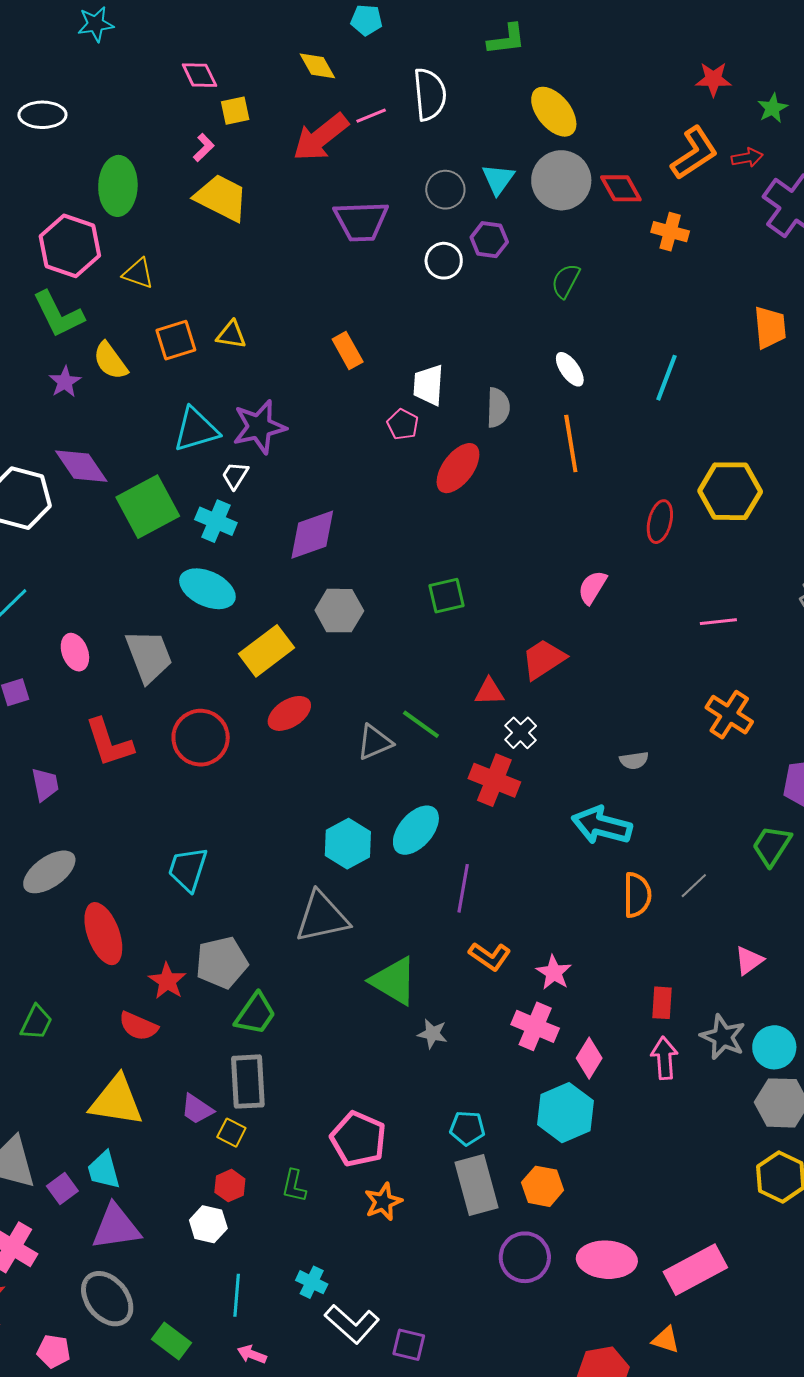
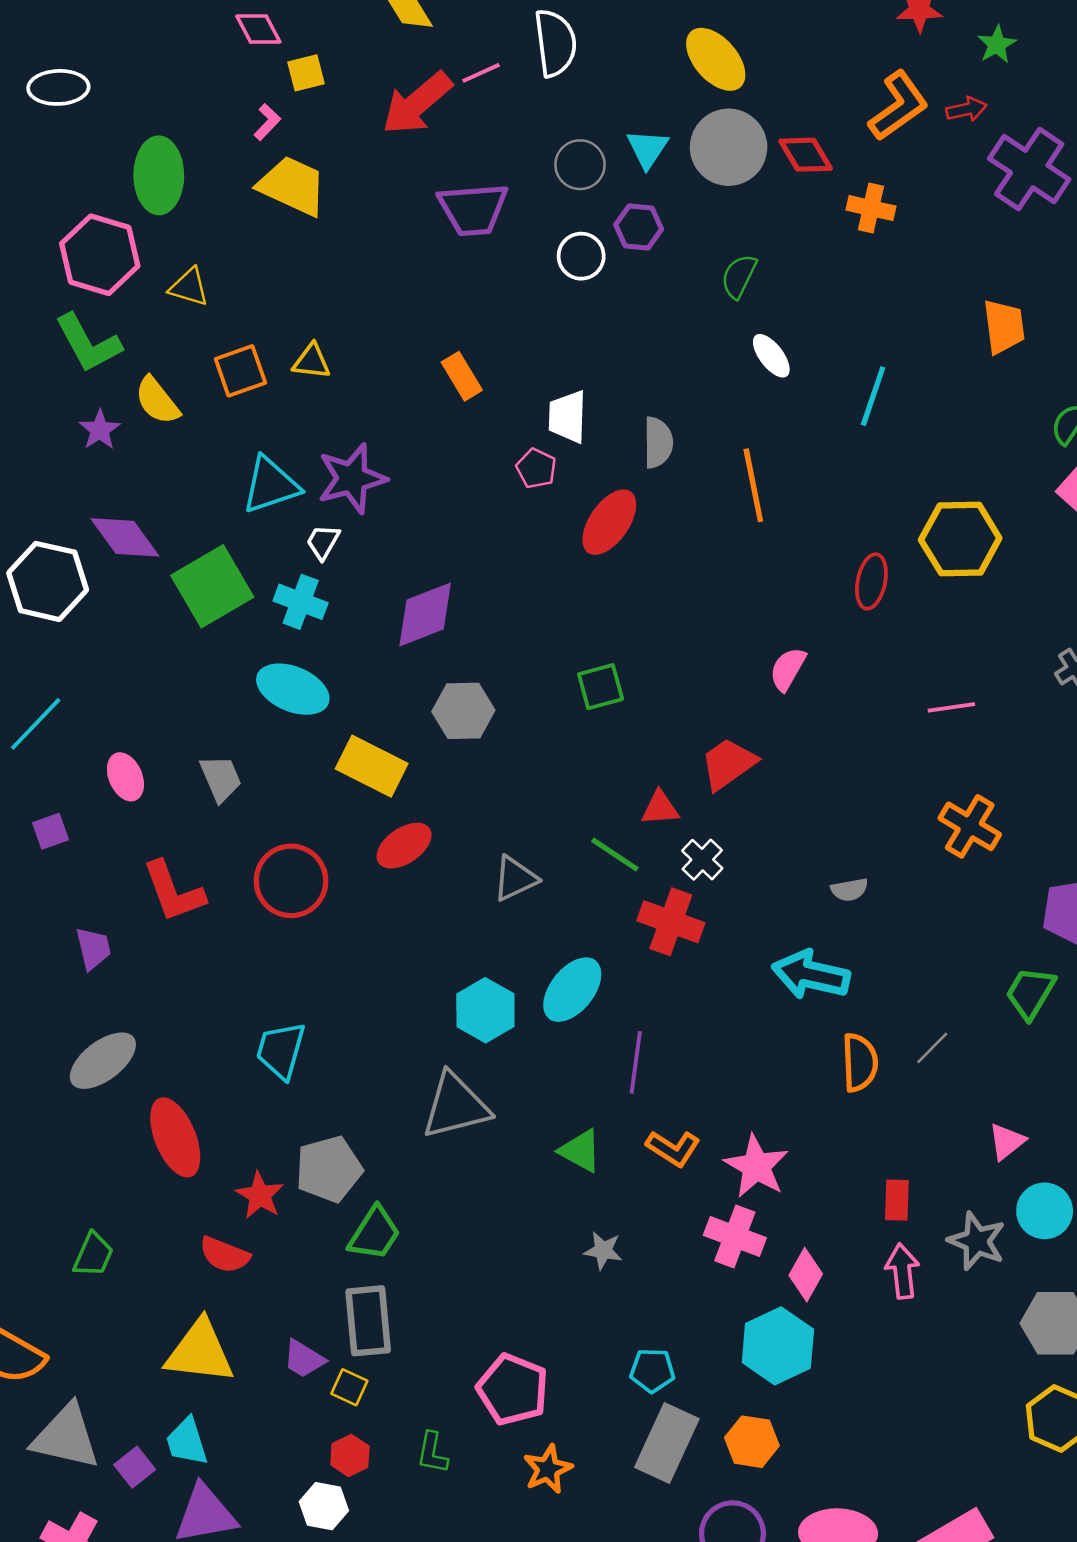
white ellipse: (570, 369) -> (771, 356), moved
yellow rectangle: (266, 651) -> (372, 766), turned 66
gray trapezoid: (149, 656) -> (221, 778), size x0.7
green line: (421, 724) -> (615, 854), moved
pink star: (554, 973) -> (756, 1166), size x1.4
green triangle: (394, 981) -> (580, 1151), moved, size x0.7
cyan circle: (774, 1047) -> (1045, 1211), moved
gray rectangle: (477, 1185) -> (667, 1443), turned 42

